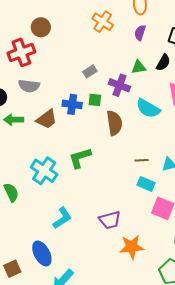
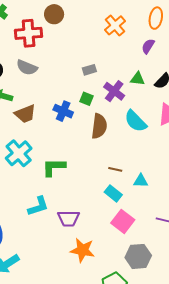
blue cross: (72, 104) -> (63, 111), moved
brown trapezoid: (47, 119) -> (25, 114), moved
green L-shape: (80, 158) -> (54, 167), moved
cyan L-shape: (62, 218) -> (38, 206), moved

